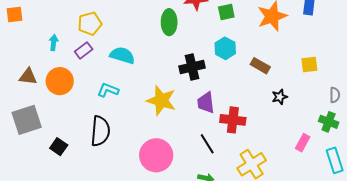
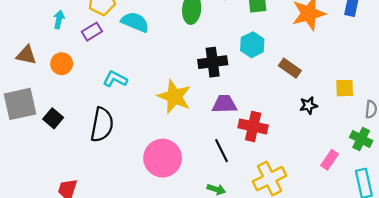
cyan semicircle: (122, 55) -> (135, 22), moved
yellow square: (309, 64) -> (345, 88), moved
orange circle: (60, 81) -> (62, 64), size x0.7
purple trapezoid: (206, 103) -> (224, 104), turned 90
black square: (59, 147) -> (53, 118), moved

